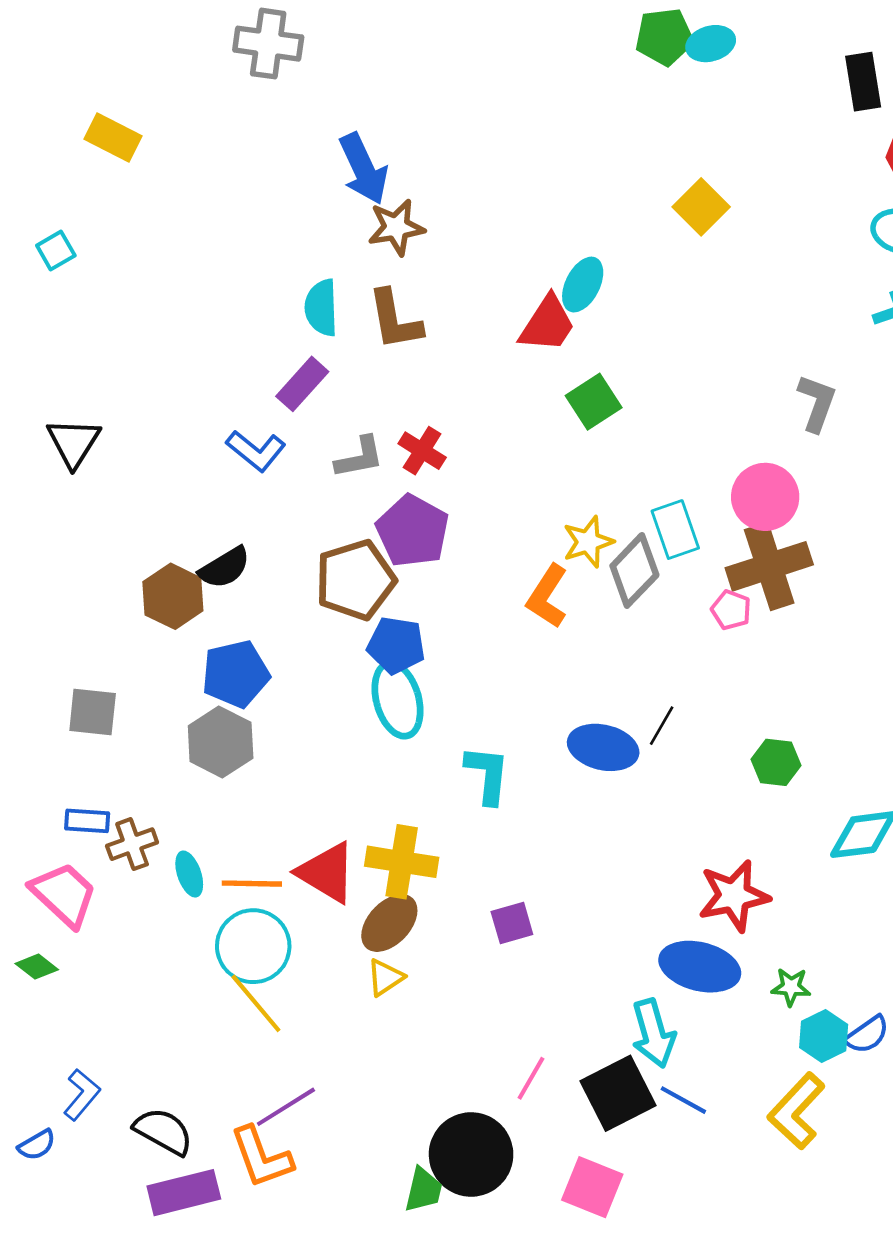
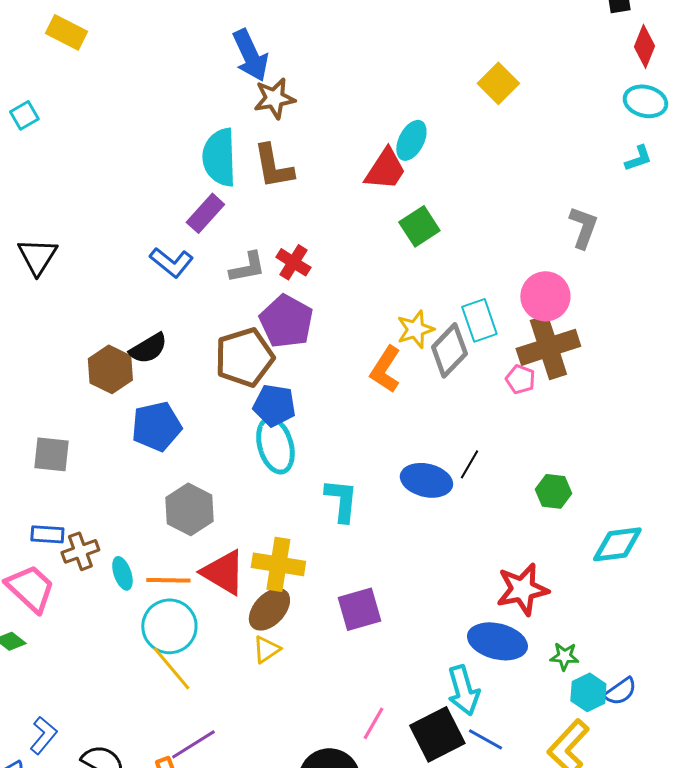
cyan semicircle: (321, 308) -> (219, 157), size x1.4
gray hexagon: (221, 742) -> (189, 509), moved
purple square: (512, 923) -> (359, 609), size x1.4

